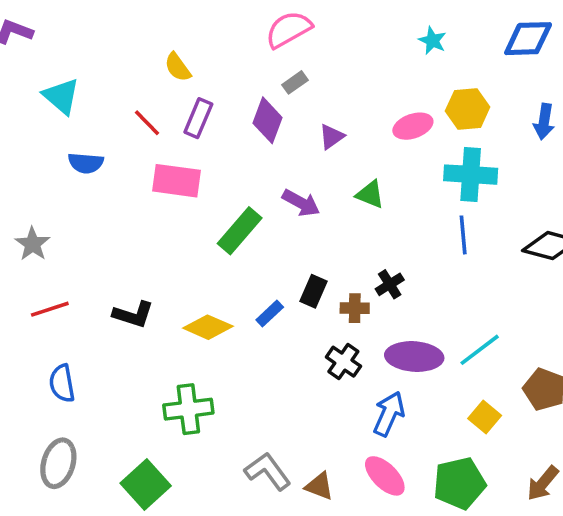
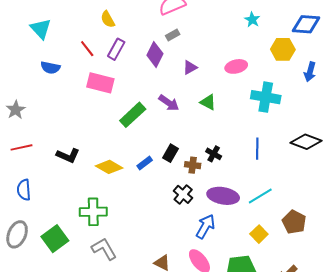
yellow hexagon: (468, 109) -> (283, 49), moved
blue line: (463, 235) -> (257, 149), moved
black cross: (390, 284) -> (214, 154), turned -35
gray L-shape: (268, 471) -> (104, 249), moved
green square: (146, 484) -> (55, 239), moved

